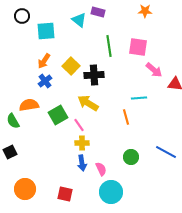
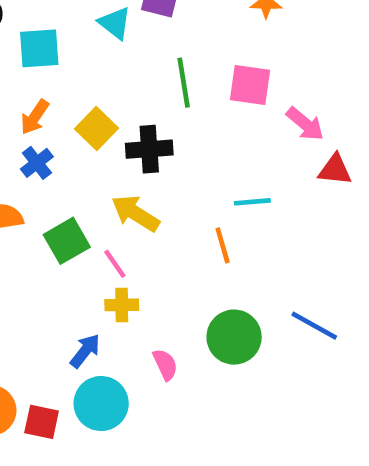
pink arrow: (154, 70) -> (305, 124), moved
green circle: (131, 157) -> (234, 337), size x1.5
blue arrow: (82, 163) -> (85, 351), moved, turned -133
cyan circle: (111, 192) -> (101, 404), moved
red square: (65, 194) -> (42, 422), moved

